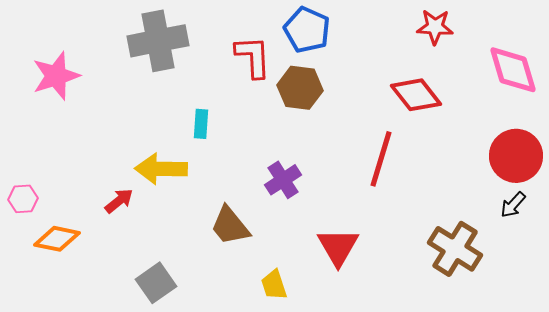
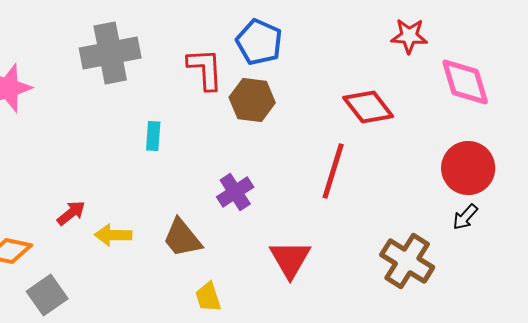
red star: (435, 27) -> (409, 36), moved
yellow arrow: (161, 169) -> (113, 235), moved, size x0.7
gray square: (156, 283) -> (47, 295), moved
yellow trapezoid: (274, 285) -> (208, 297), moved

